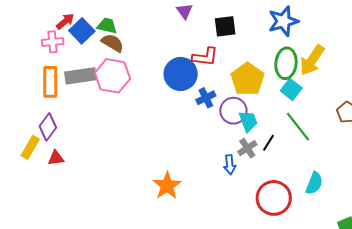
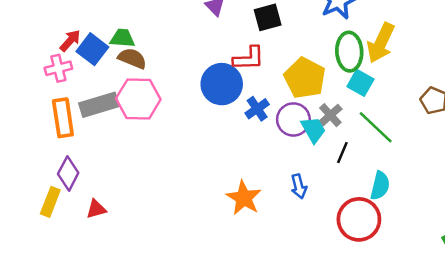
gray cross: (247, 148) -> (330, 115), moved
red triangle: (56, 158) -> (96, 209), moved
cyan semicircle: (314, 183) -> (380, 186), moved
orange star: (167, 186) -> (244, 198), moved

